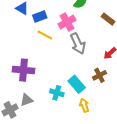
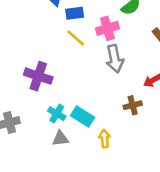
cyan rectangle: (77, 84) -> (83, 116), moved, turned -30
cyan cross: (57, 93) -> (57, 114), moved
gray triangle: (27, 100) -> (60, 139), moved

